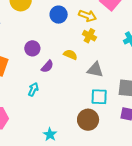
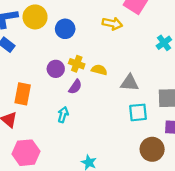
blue circle: (59, 15) -> (65, 29), moved
yellow cross: (89, 36) -> (77, 64), moved
brown circle: (88, 120) -> (152, 149), moved

